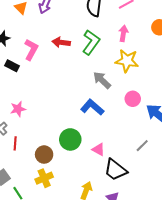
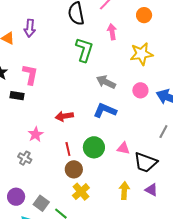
red arrow: (61, 42) -> (64, 116), moved
yellow star: (127, 61) -> (141, 54), moved
red line: (15, 143) -> (68, 149), moved

